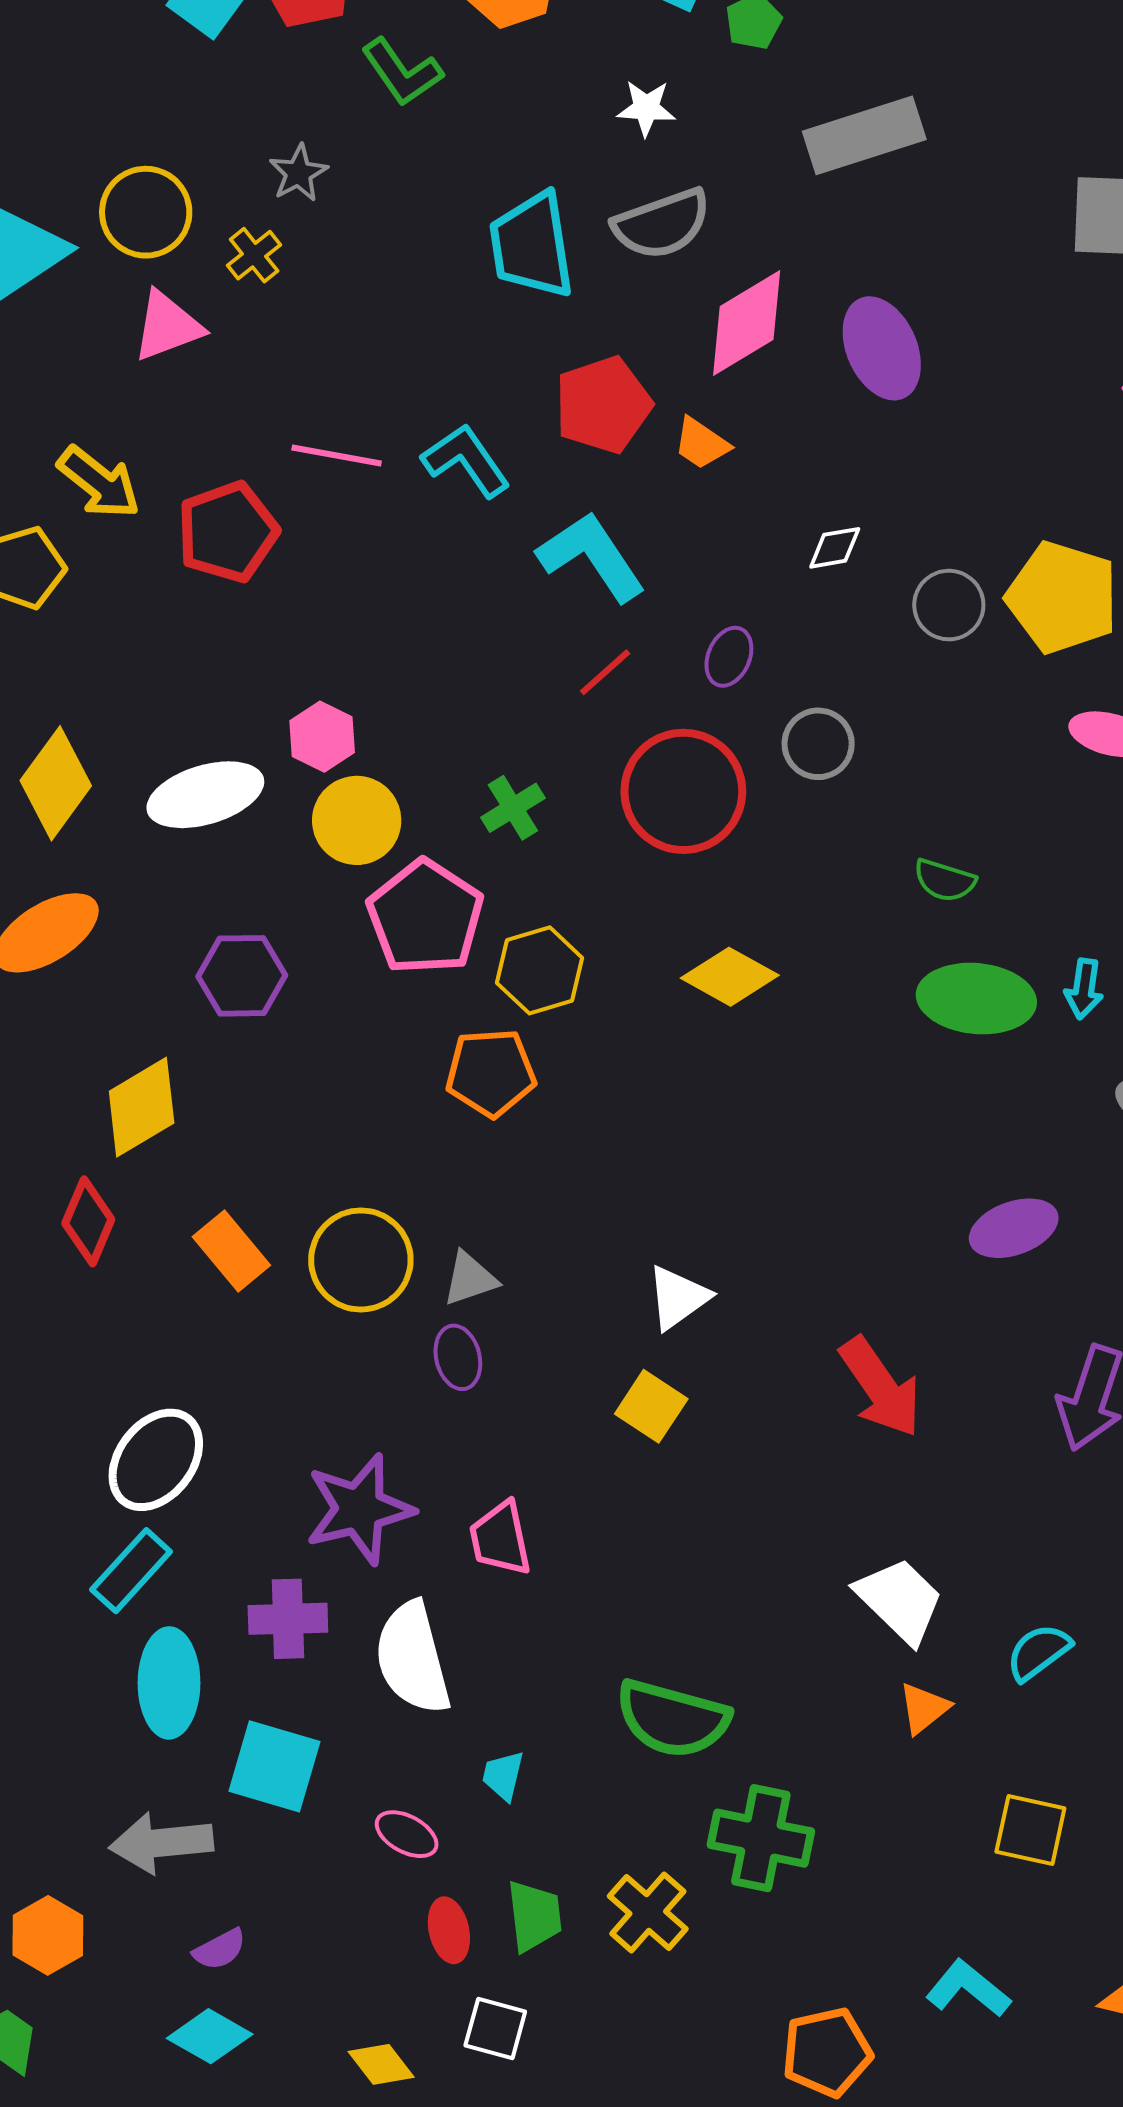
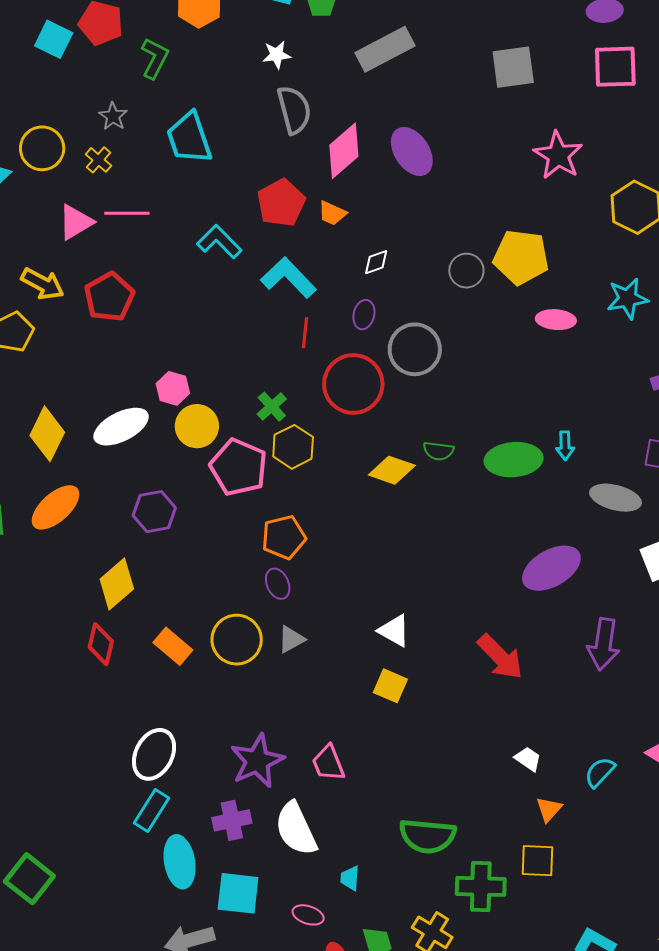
green L-shape: (402, 72) -> (155, 58), turned -108
gray semicircle: (662, 224) -> (294, 110), turned -75
cyan trapezoid: (532, 245) -> (189, 138), moved
pink triangle: (167, 326) -> (76, 222), moved
pink line: (337, 455) -> (127, 213), moved
white diamond: (835, 548) -> (376, 262), moved
red line: (605, 672) -> (305, 333), turned -32
gray circle: (818, 744) -> (415, 349), size x1.5
green semicircle: (945, 880) -> (438, 451), moved
yellow hexagon: (540, 970) -> (293, 447), moved
purple ellipse: (1014, 1228) -> (551, 568), size x1.4
white triangle: (678, 1298) -> (394, 631), turned -45
purple ellipse: (458, 1357) -> (278, 584), moved
white trapezoid: (900, 1600) -> (528, 759), size x0.6
yellow square: (1030, 1830) -> (538, 861), moved

